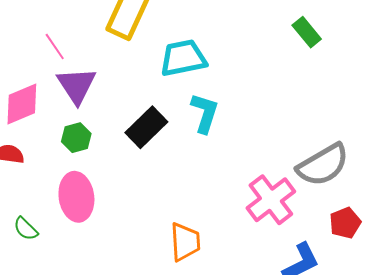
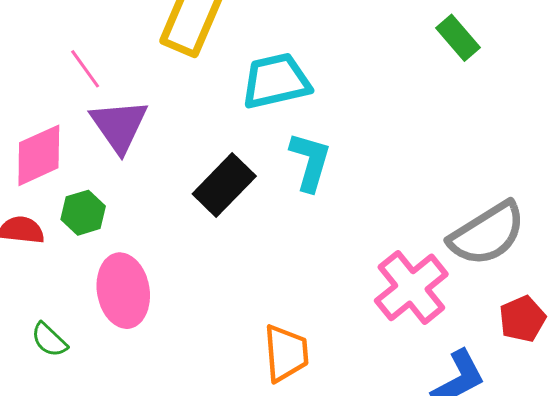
green hexagon: (76, 138) -> (83, 213), moved

